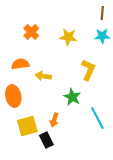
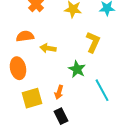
black rectangle: (46, 140) -> (61, 116), moved

